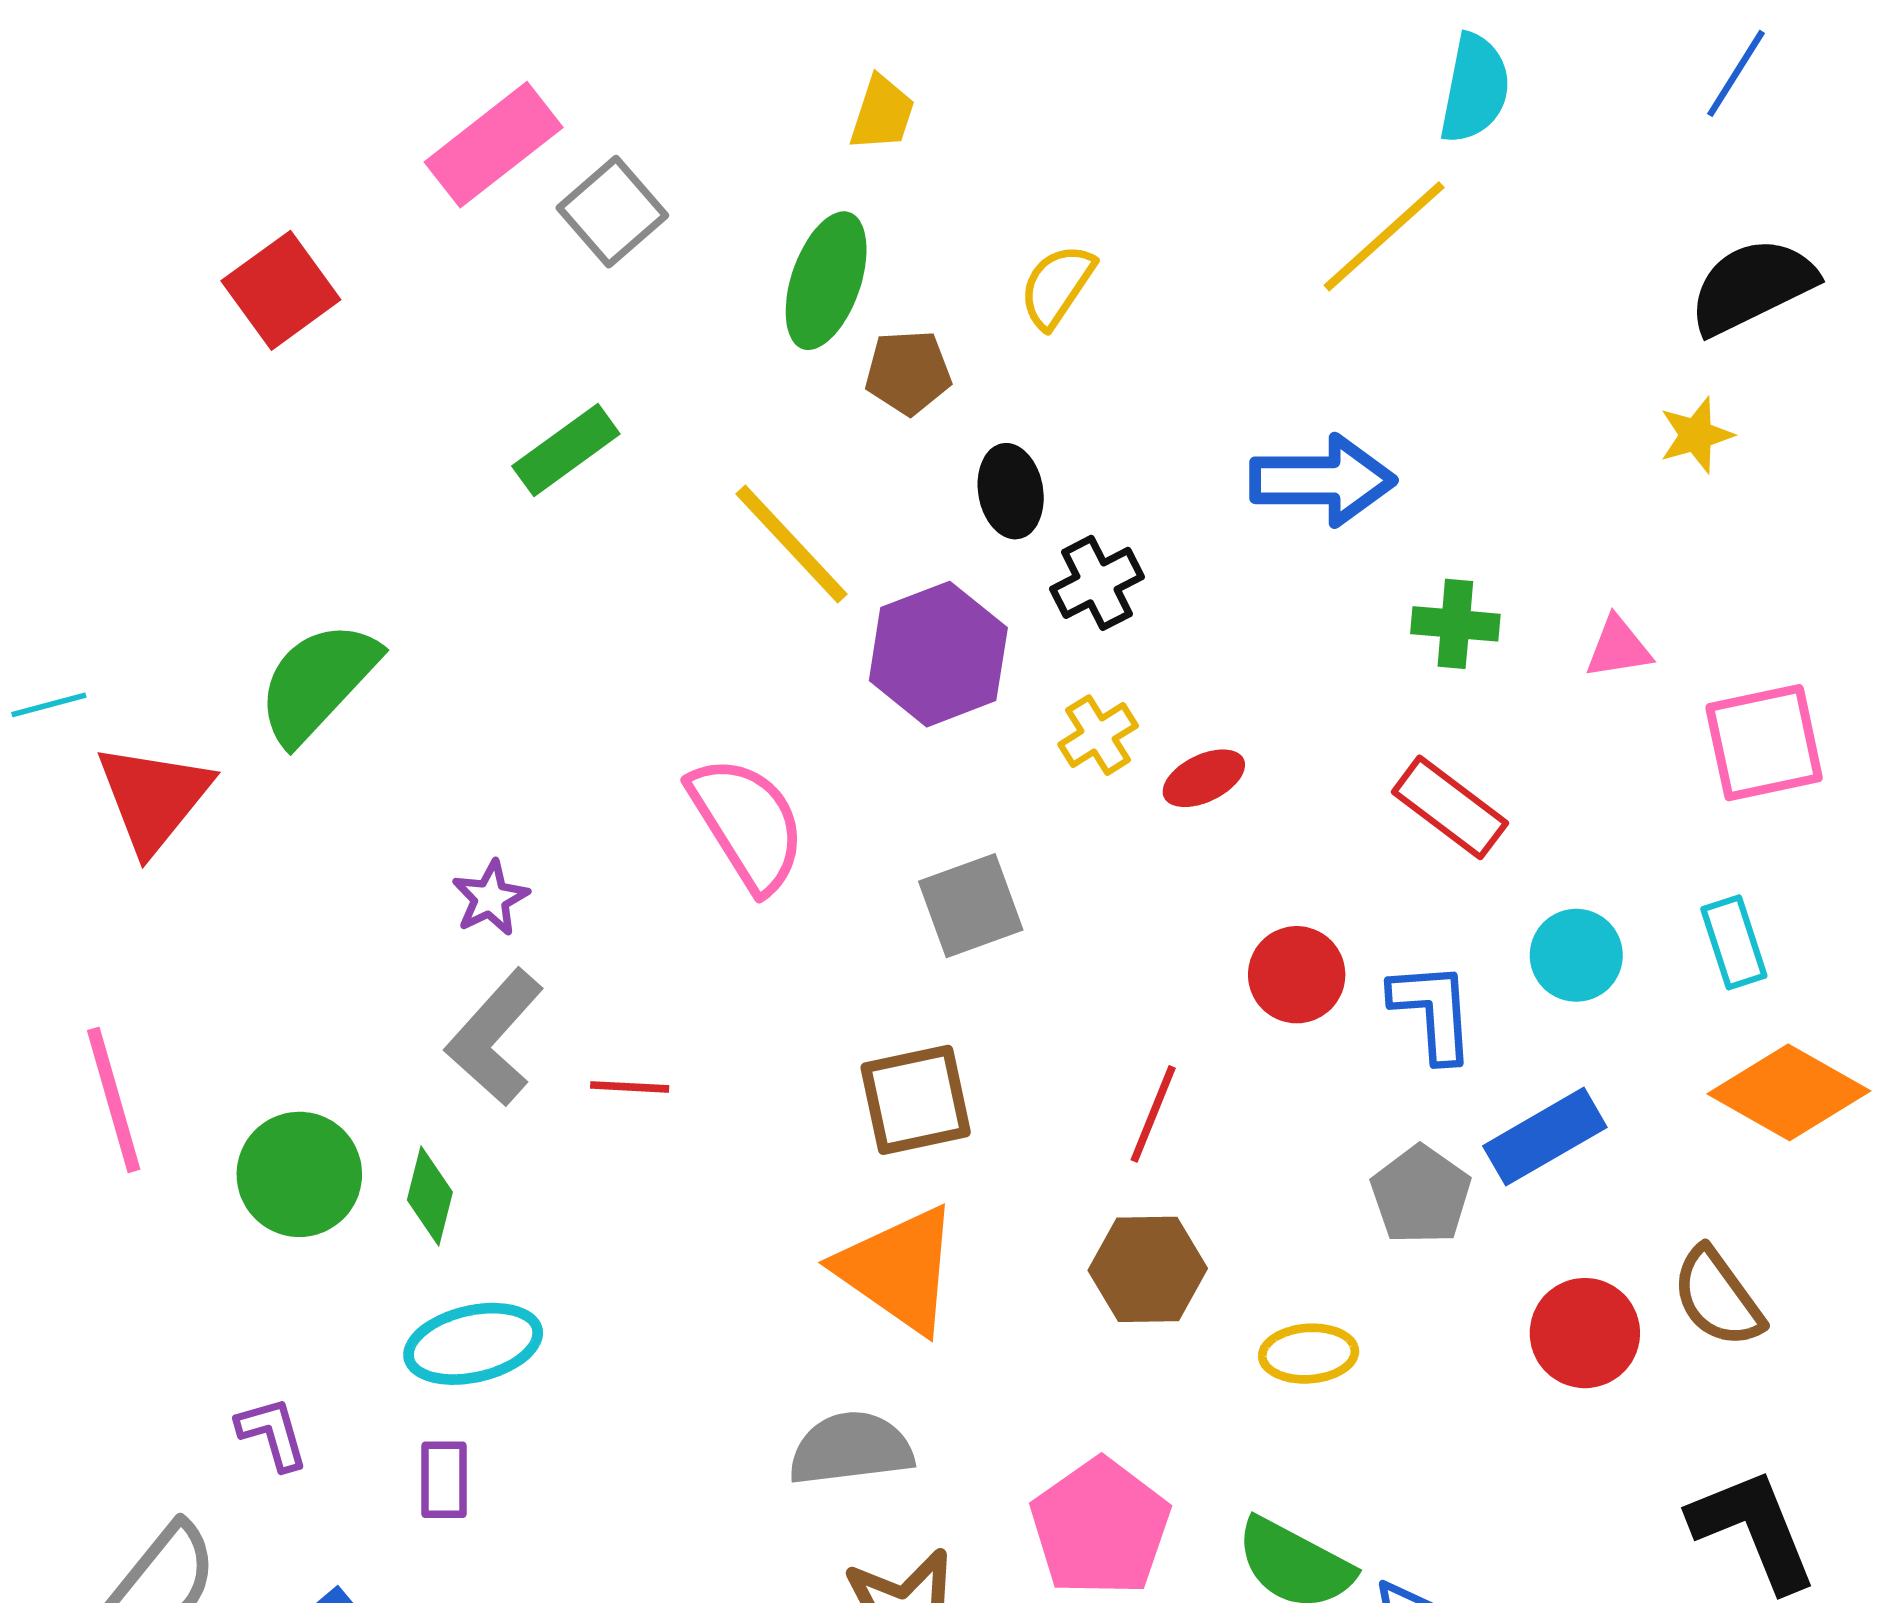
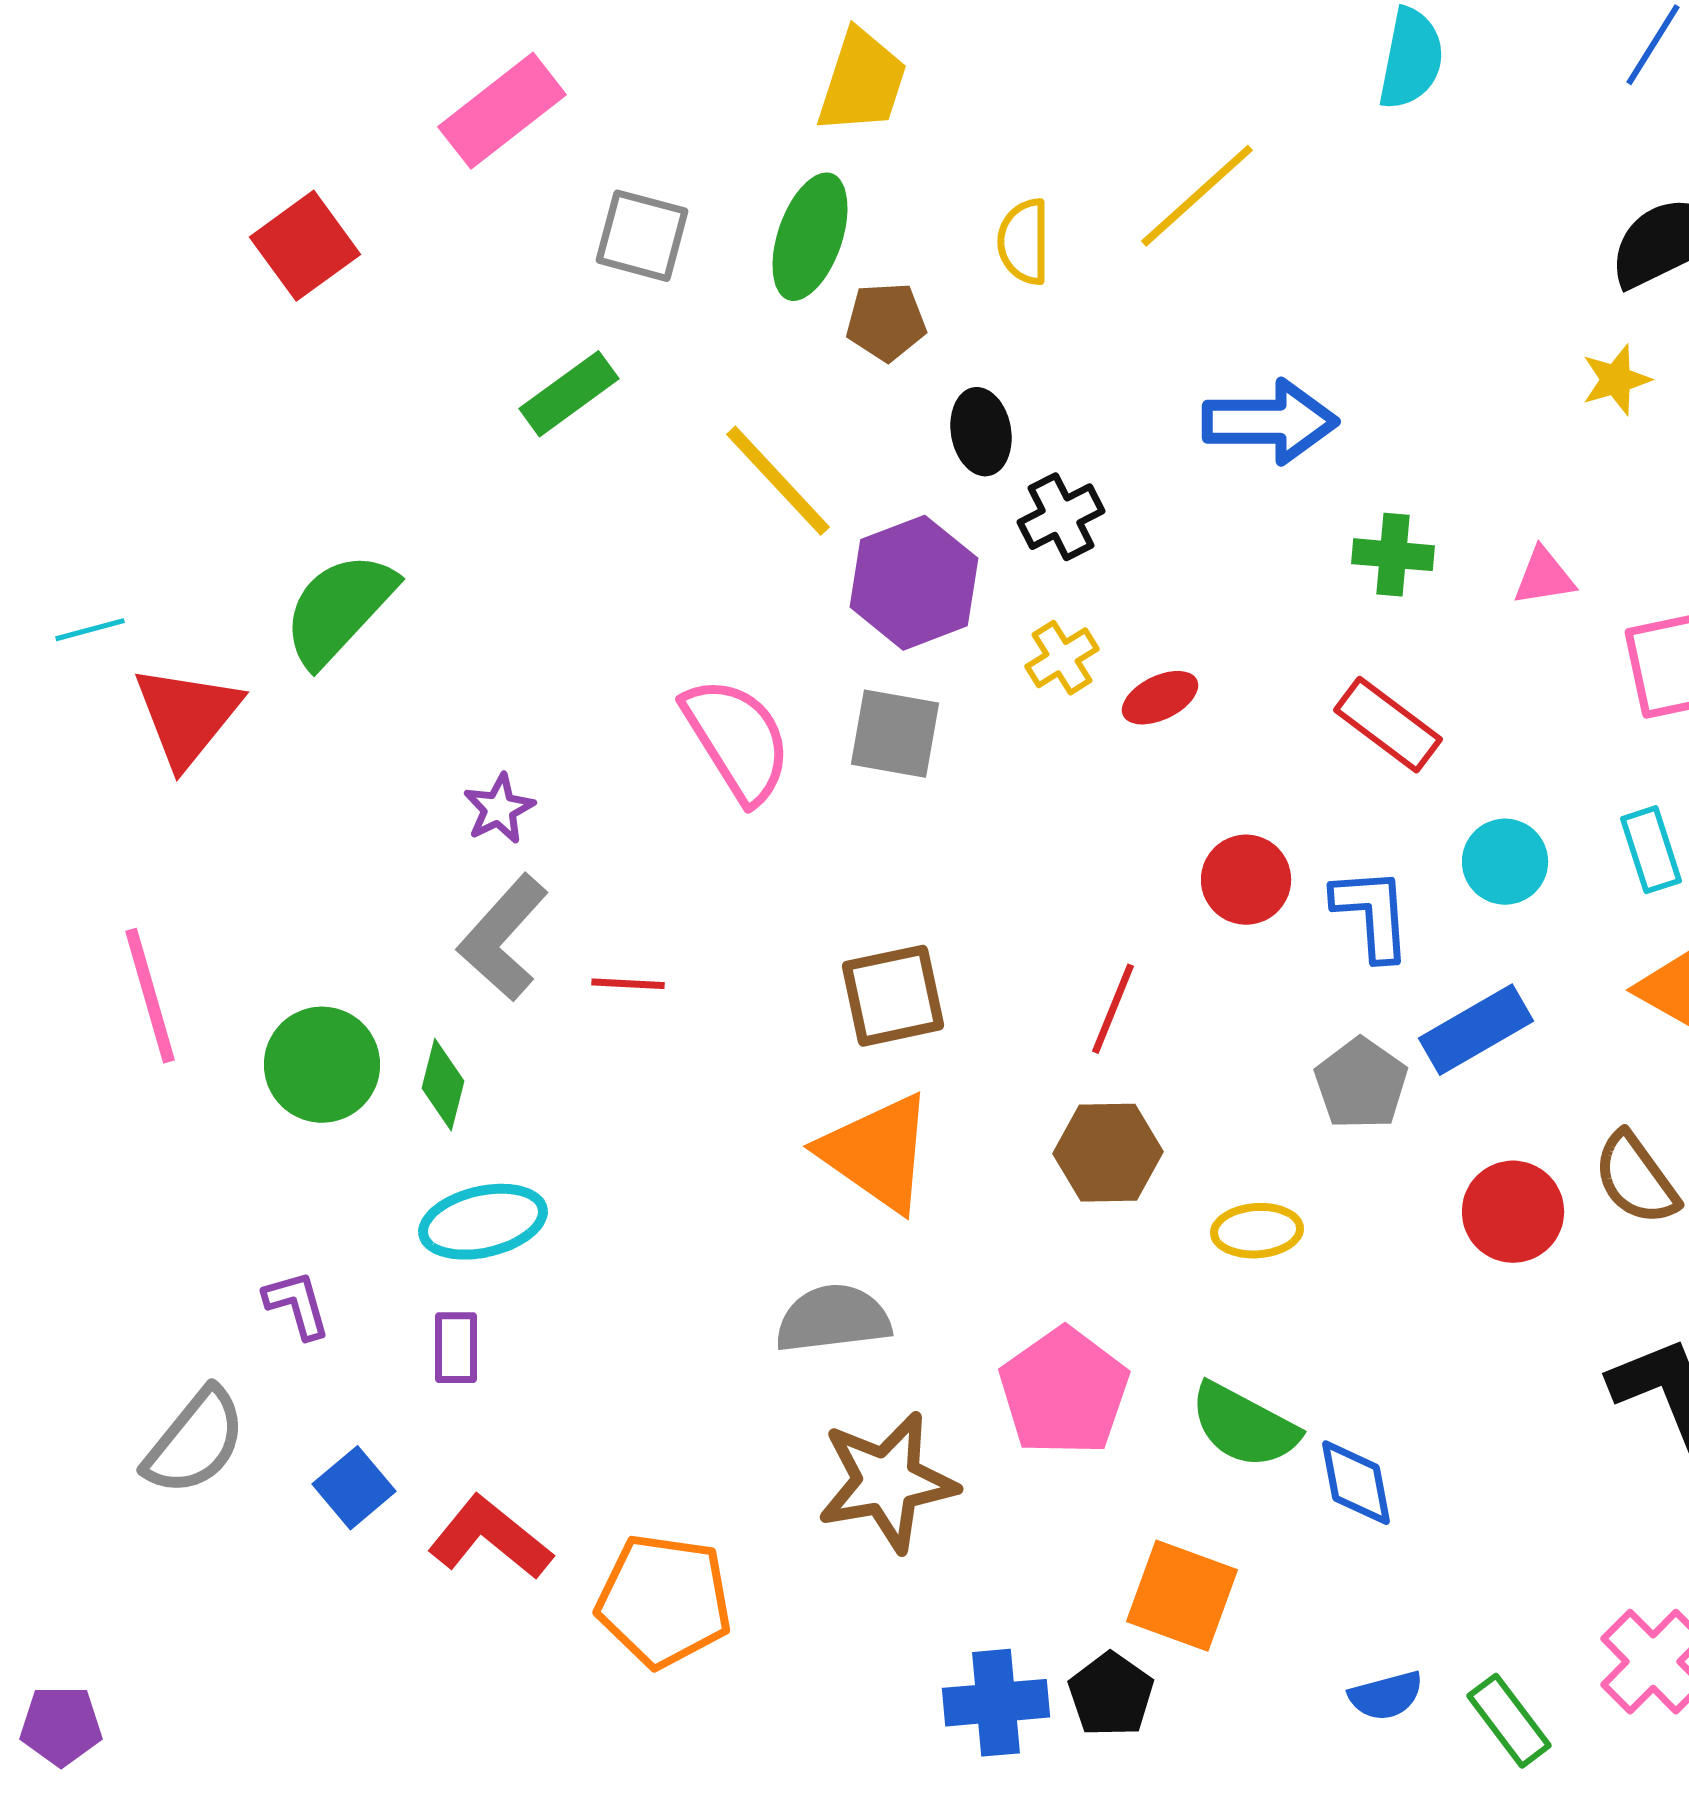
yellow trapezoid: (882, 113) -> (862, 82), size x1.5
gray square: (612, 212) -> (642, 236), moved, turned -34
yellow line: (1384, 236) -> (1197, 196), moved
yellow semicircle: (1057, 286) -> (1024, 242), turned -34
gray square: (971, 906) -> (895, 734), moved, turned 30

